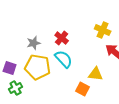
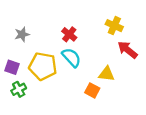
gray star: (34, 43) -> (22, 34), moved

